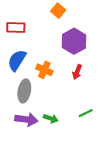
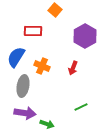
red rectangle: (16, 27) -> (33, 31), moved
purple hexagon: (74, 41) -> (85, 36), moved
green arrow: (51, 118) -> (47, 124), moved

